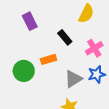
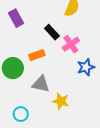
pink cross: (94, 48) -> (71, 44), moved
gray triangle: (73, 79) -> (41, 84), moved, turned 48

